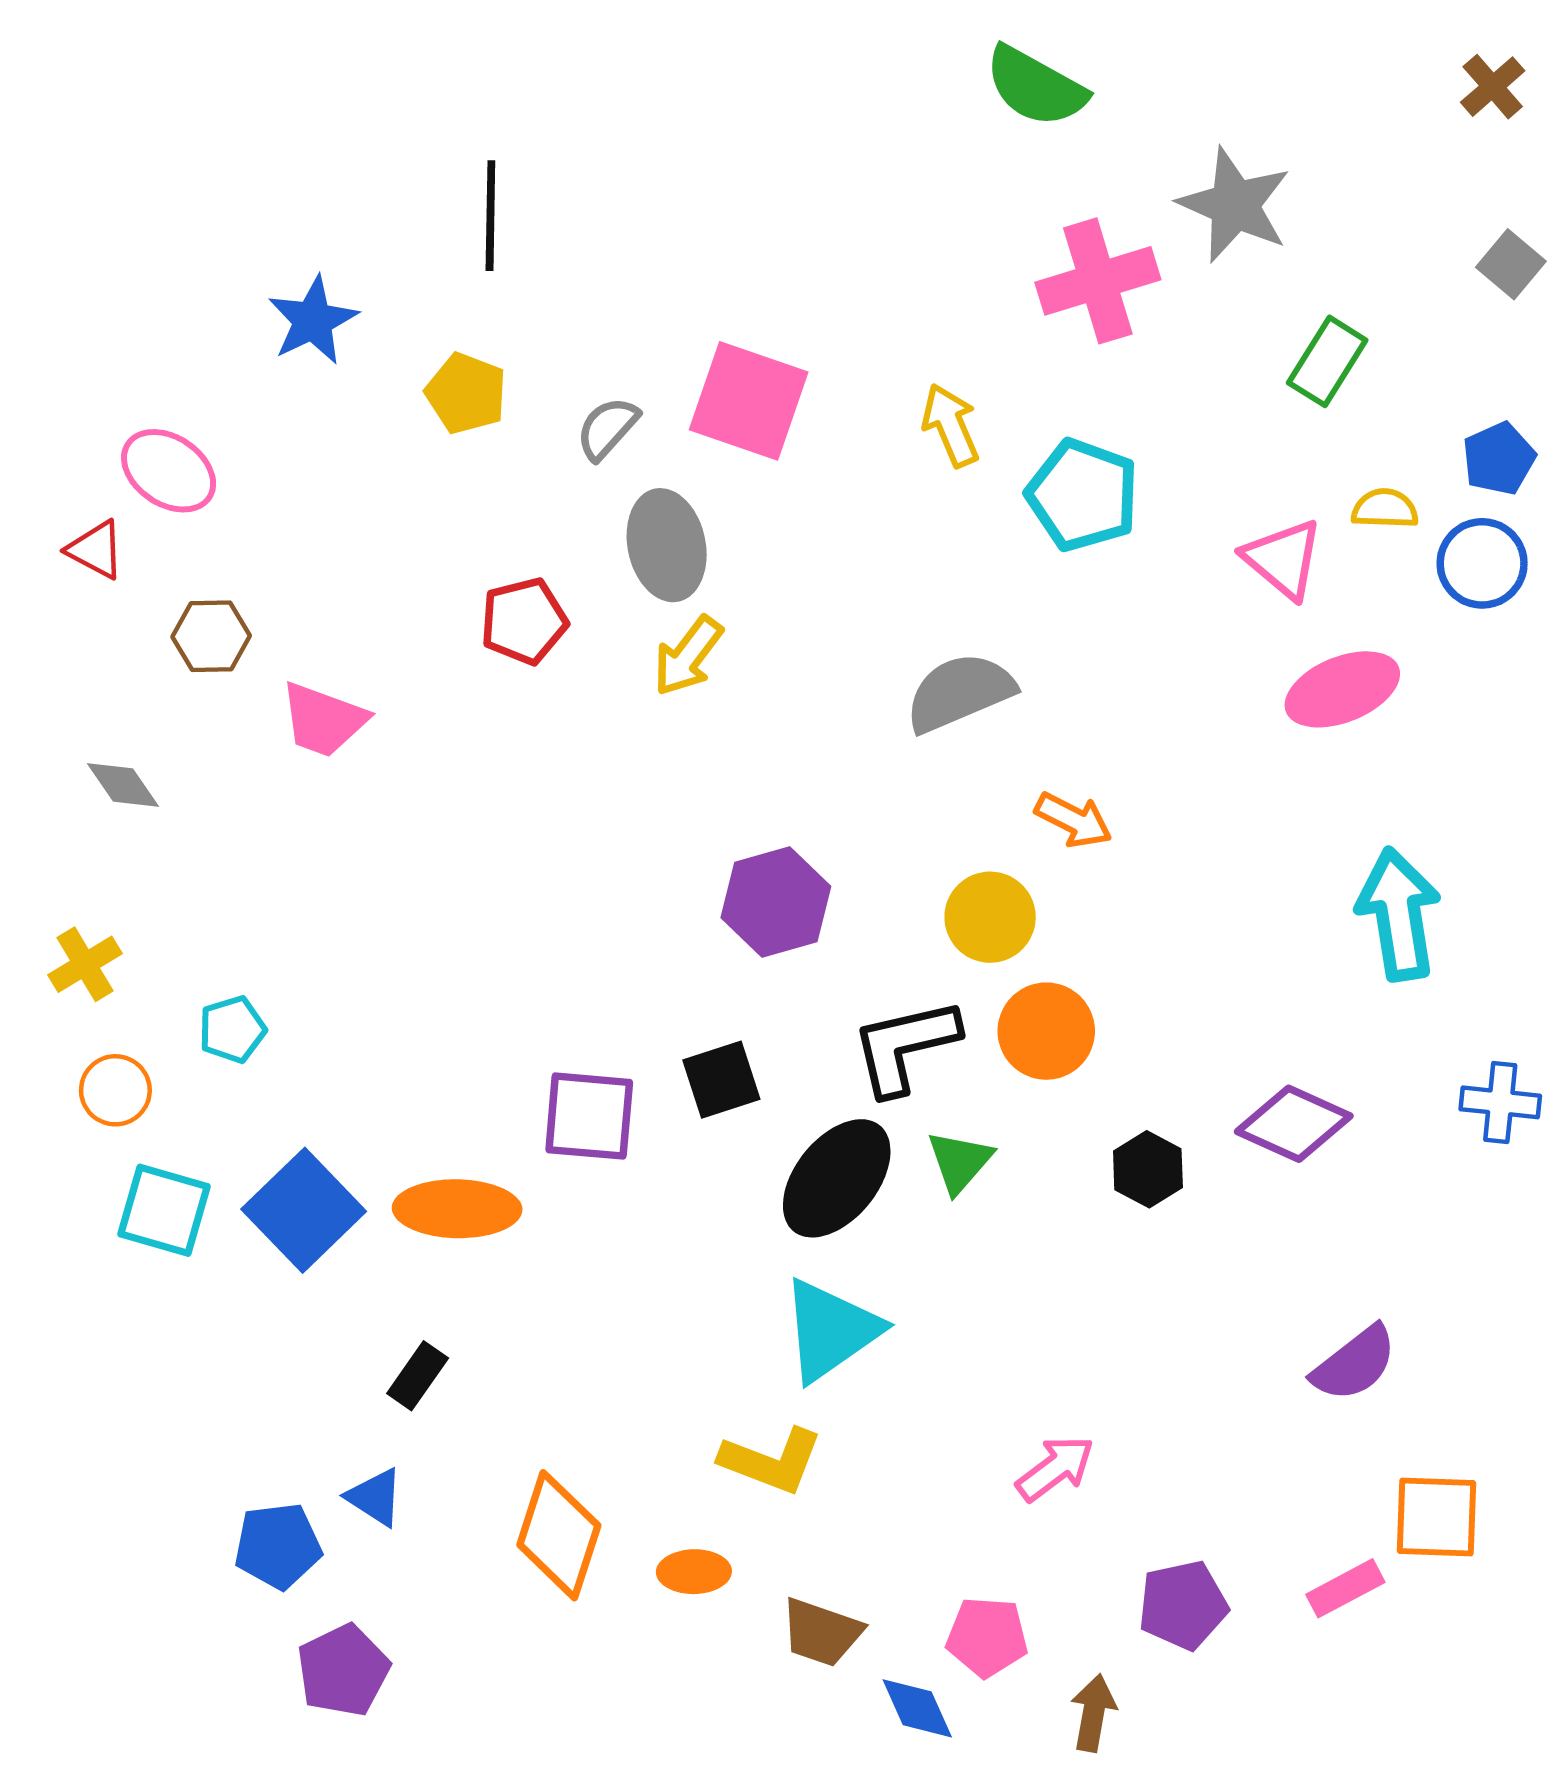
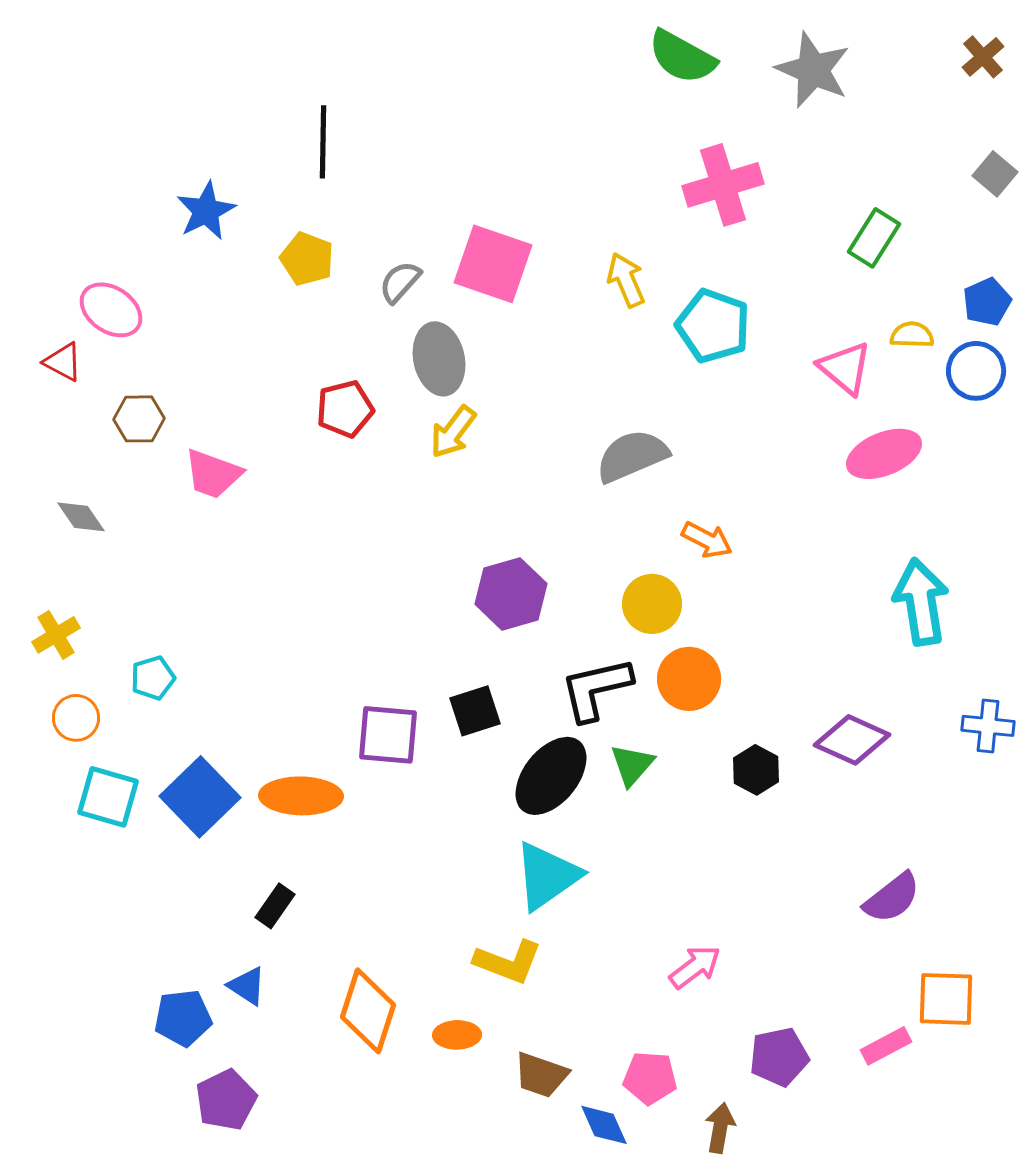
gray star: (1235, 205) -> (813, 70), moved

